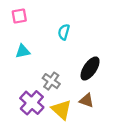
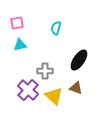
pink square: (19, 16) -> (17, 23), moved
gray cross: (51, 81) -> (45, 71), turned -35

